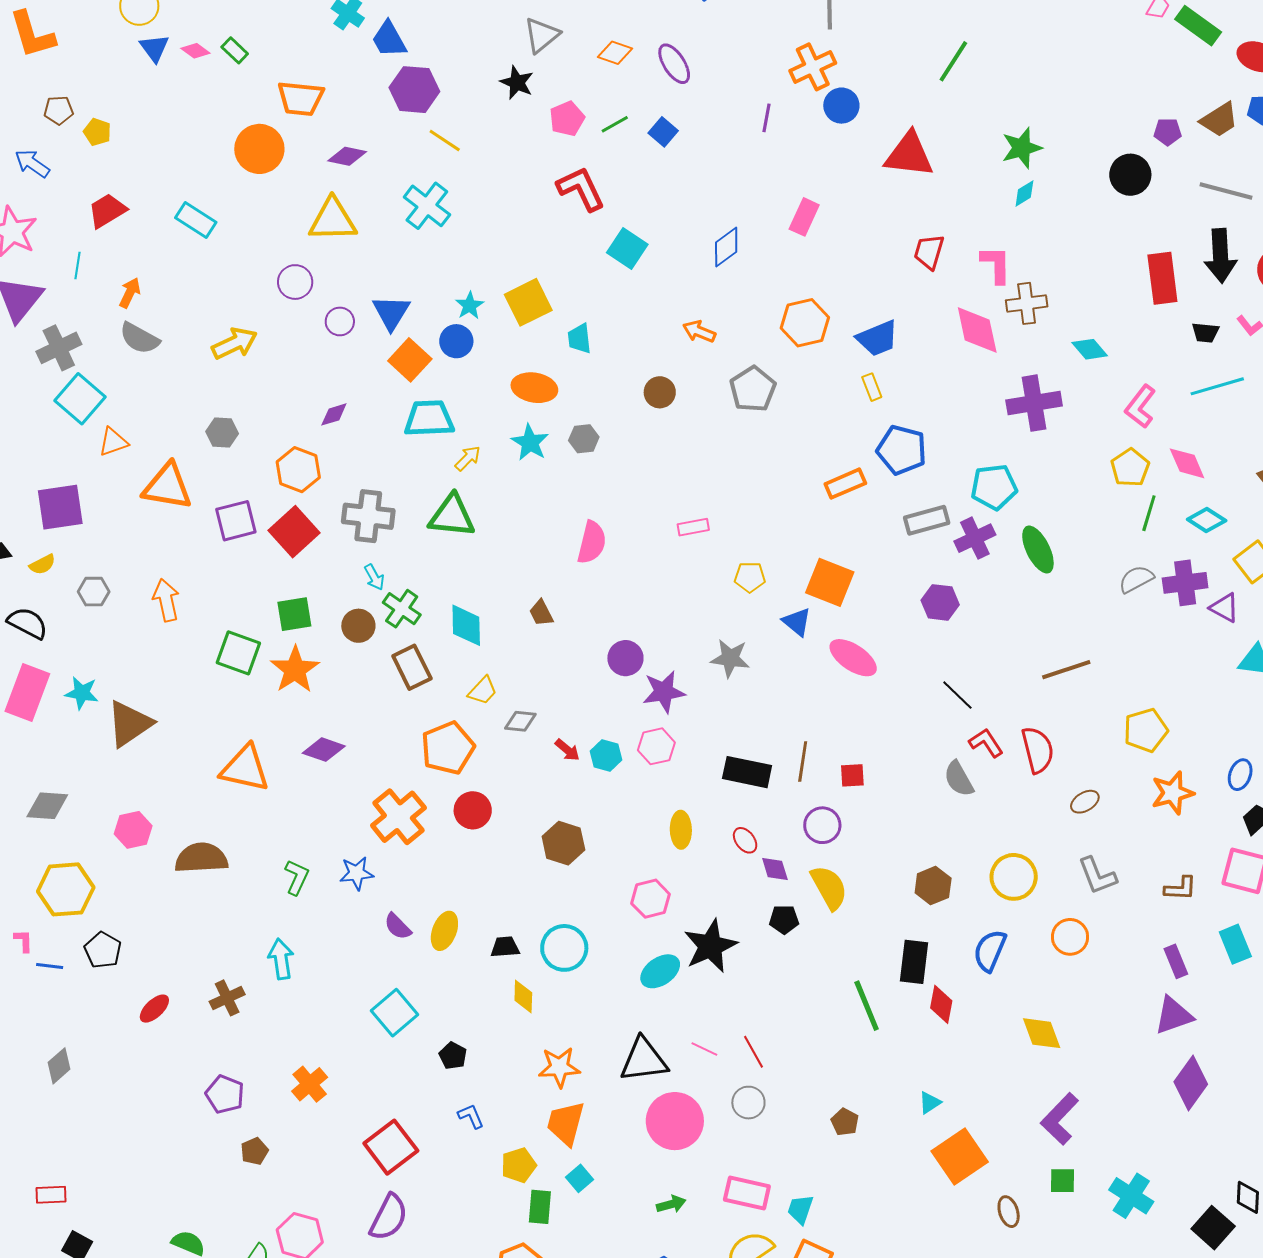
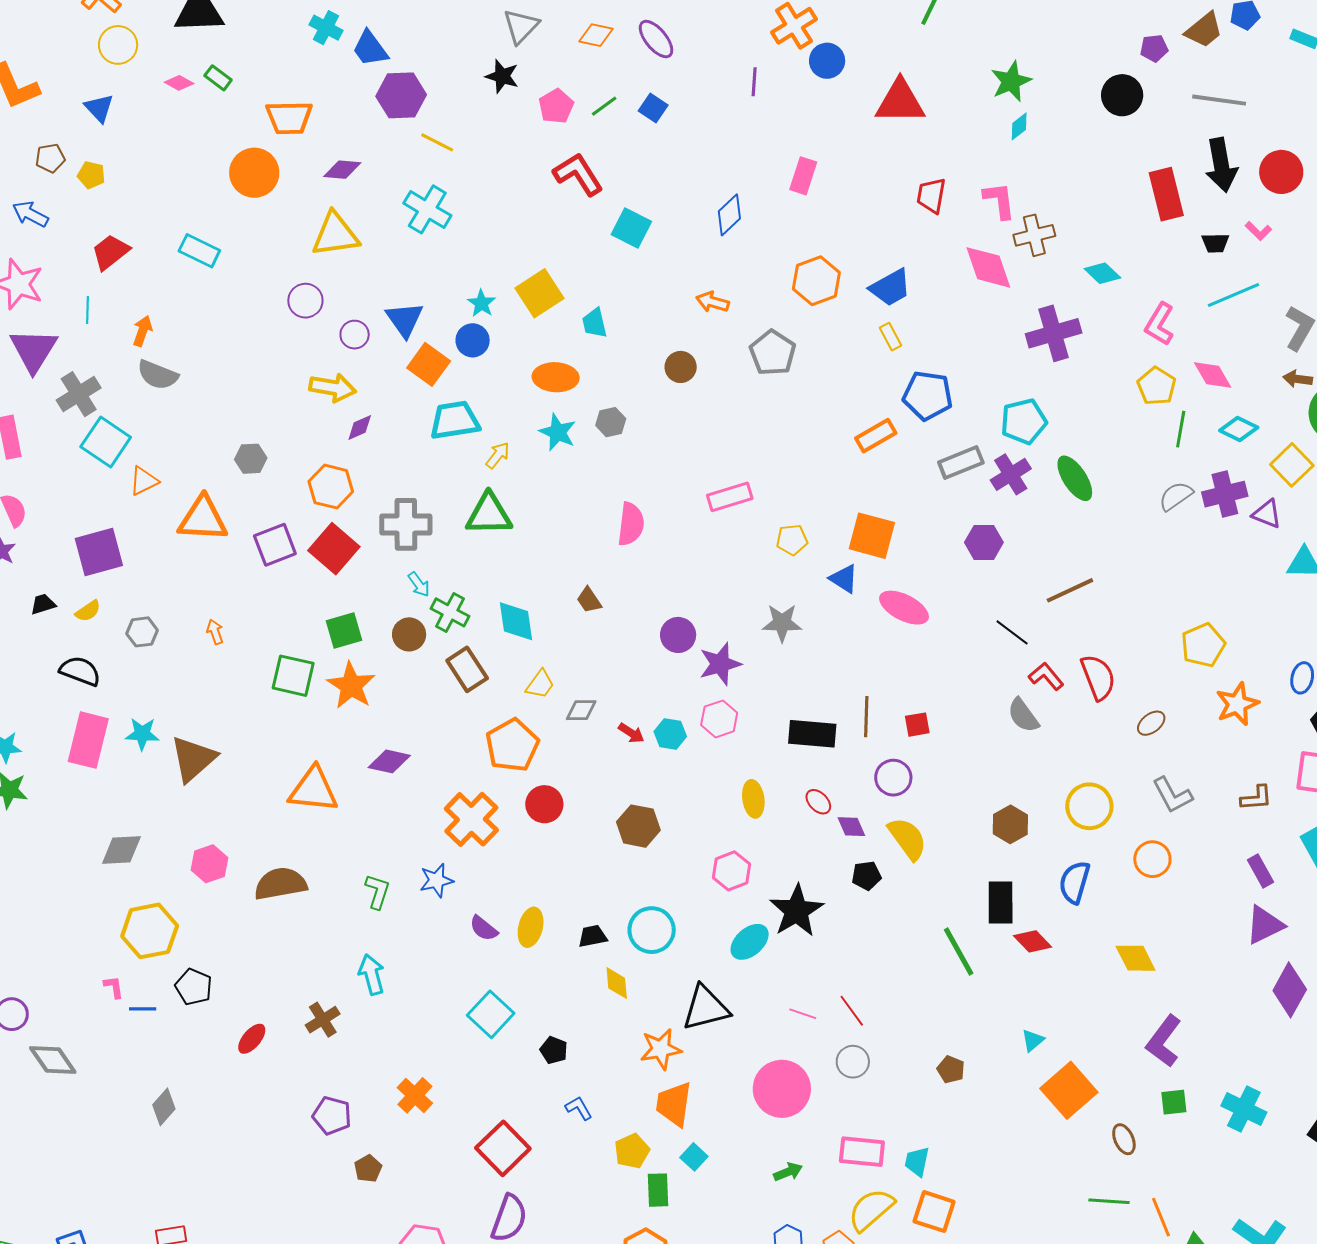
blue triangle: (154, 48) -> (99, 108), moved
yellow arrow: (235, 343) -> (333, 388), moved, turned 42
pink rectangle: (693, 527) -> (730, 497), size x1.4
orange arrow: (166, 600) -> (215, 632), size x0.6
brown line: (1066, 670) -> (1070, 590), moved
red diamond: (941, 1004) -> (1033, 941), turned -48
black triangle: (644, 1060) -> (706, 1008), moved

